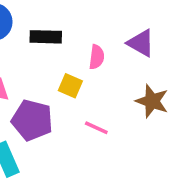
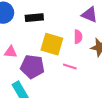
pink semicircle: (97, 57) -> (78, 37), moved
yellow square: (70, 86) -> (52, 44), size x1.6

